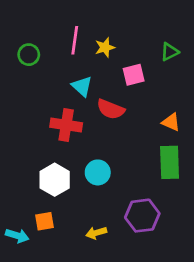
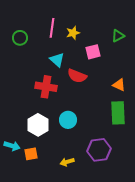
cyan arrow: (17, 236) -> (12, 146), moved

